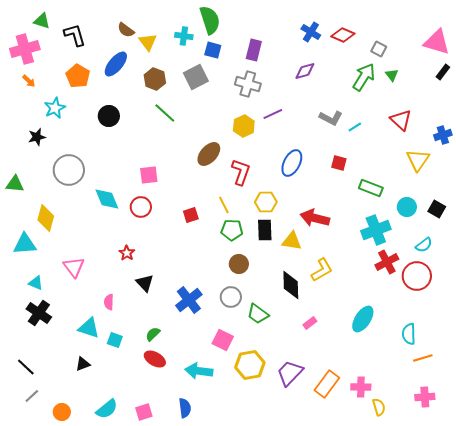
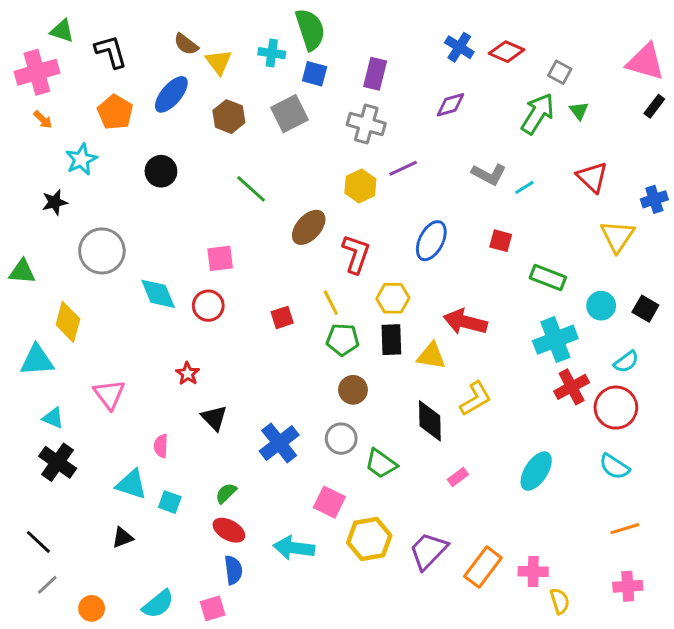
green line: (165, 113) -> (251, 189), moved
cyan semicircle: (409, 334) -> (614, 467), moved, turned -55
blue semicircle: (185, 408) -> (233, 570), moved

